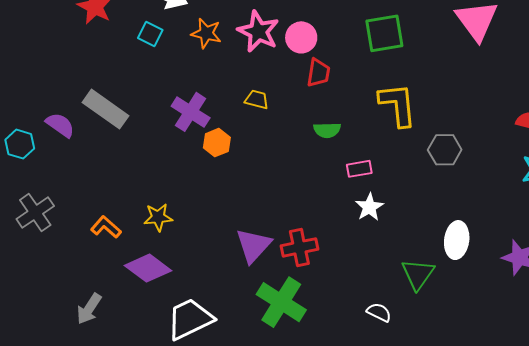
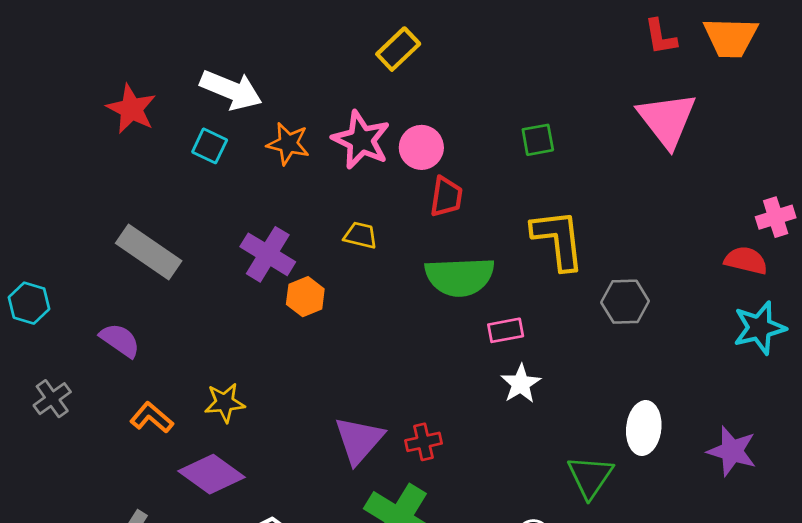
green square: (384, 33) -> (538, 140), size x0.6
purple semicircle: (60, 125) -> (120, 340), moved
green semicircle: (327, 130) -> (460, 277), size x1.8
gray cross: (35, 212) -> (52, 399), size x0.7
red cross: (299, 247) -> (423, 442), size x0.7

